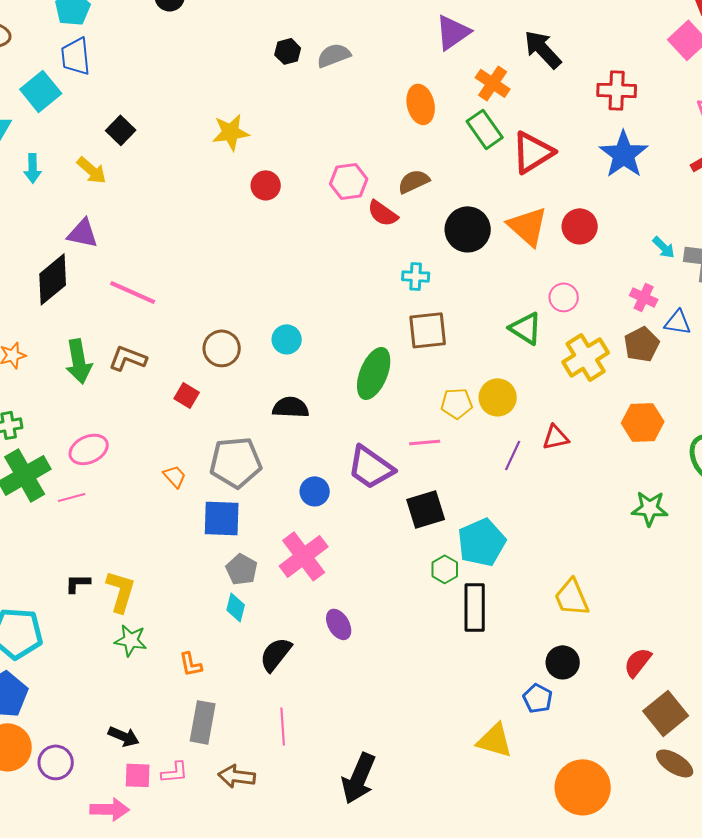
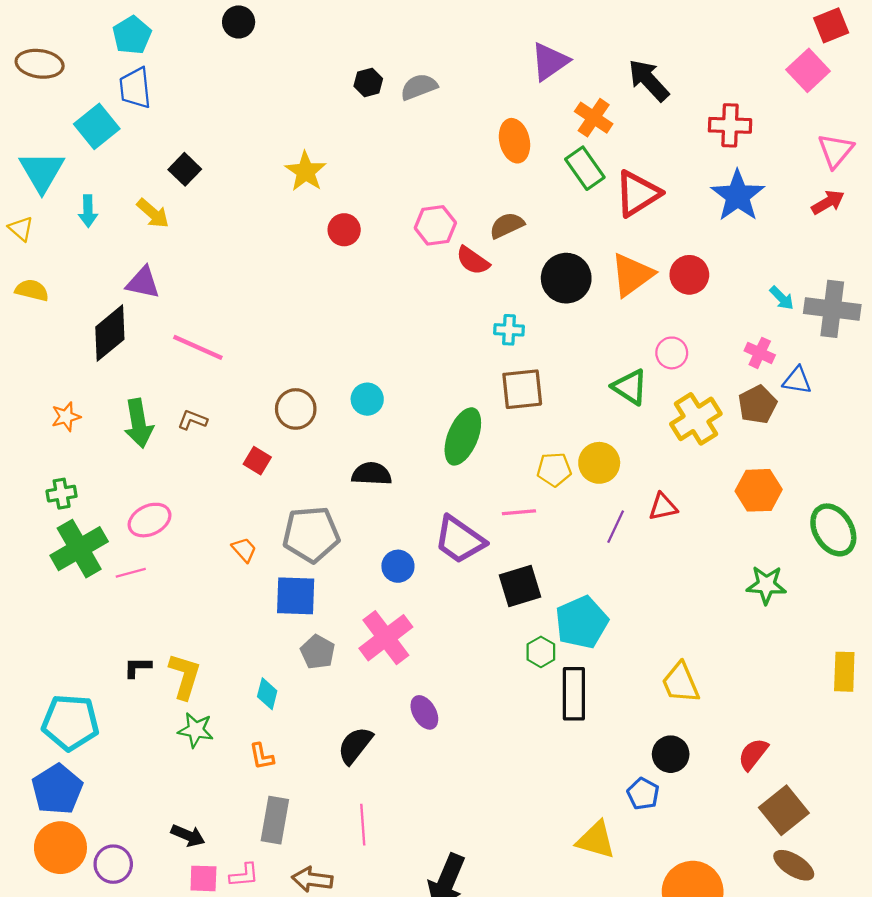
yellow star: (231, 132) -> (306, 172), turned -30
orange triangle: (528, 226) -> (632, 275), turned 42
brown L-shape: (128, 358) -> (192, 420), size x0.7
cyan diamond: (236, 607) -> (267, 694), moved

